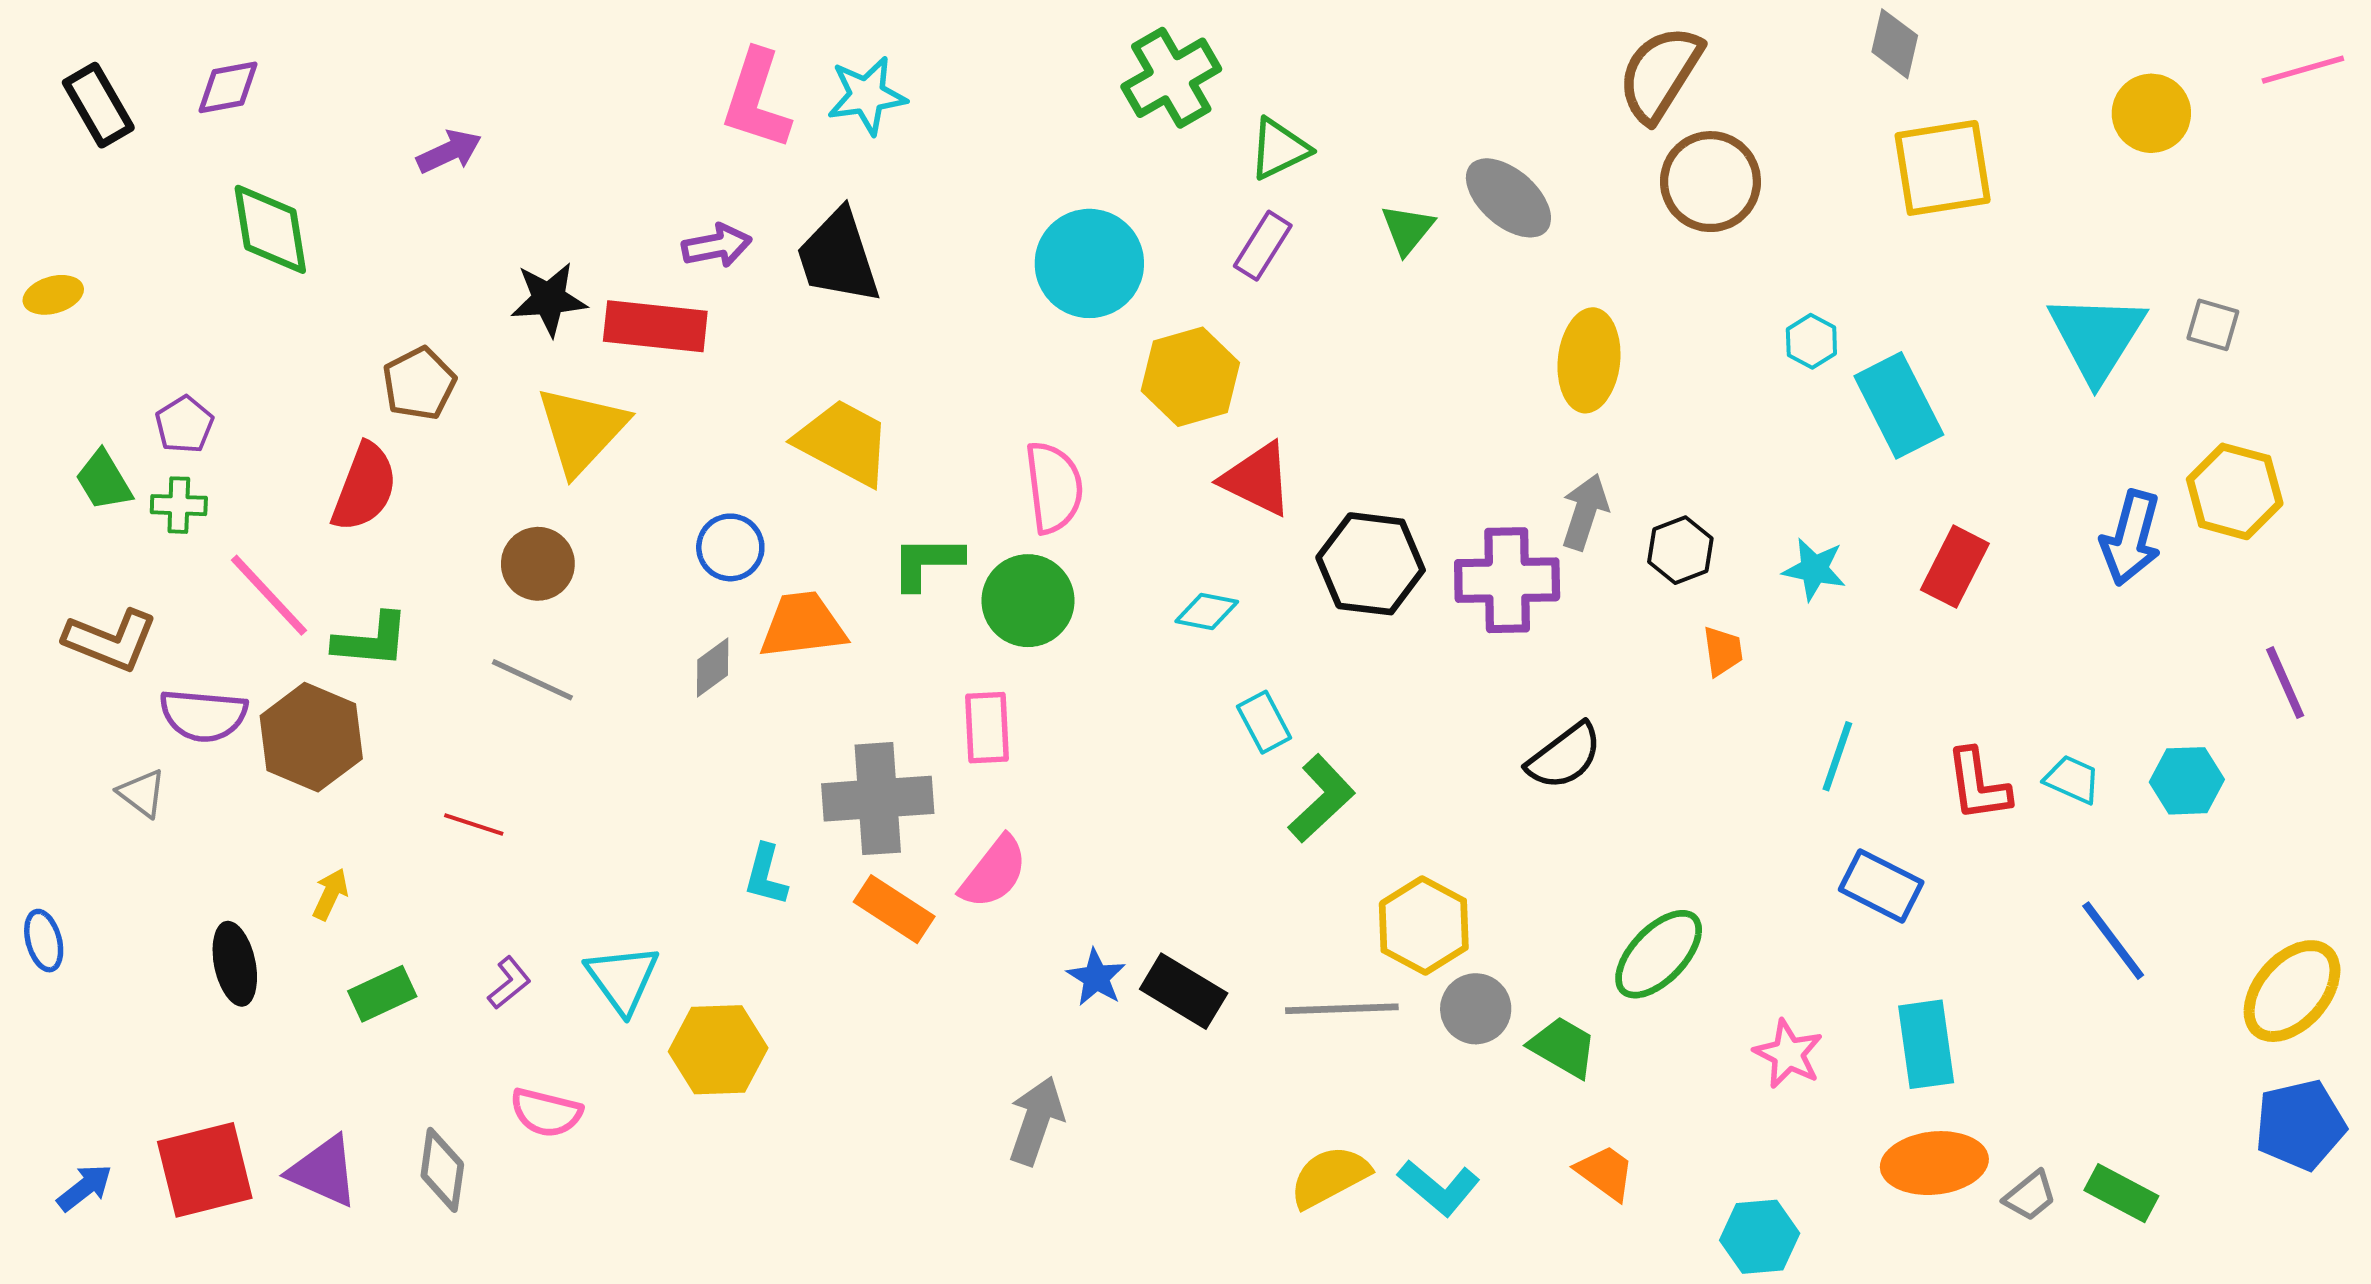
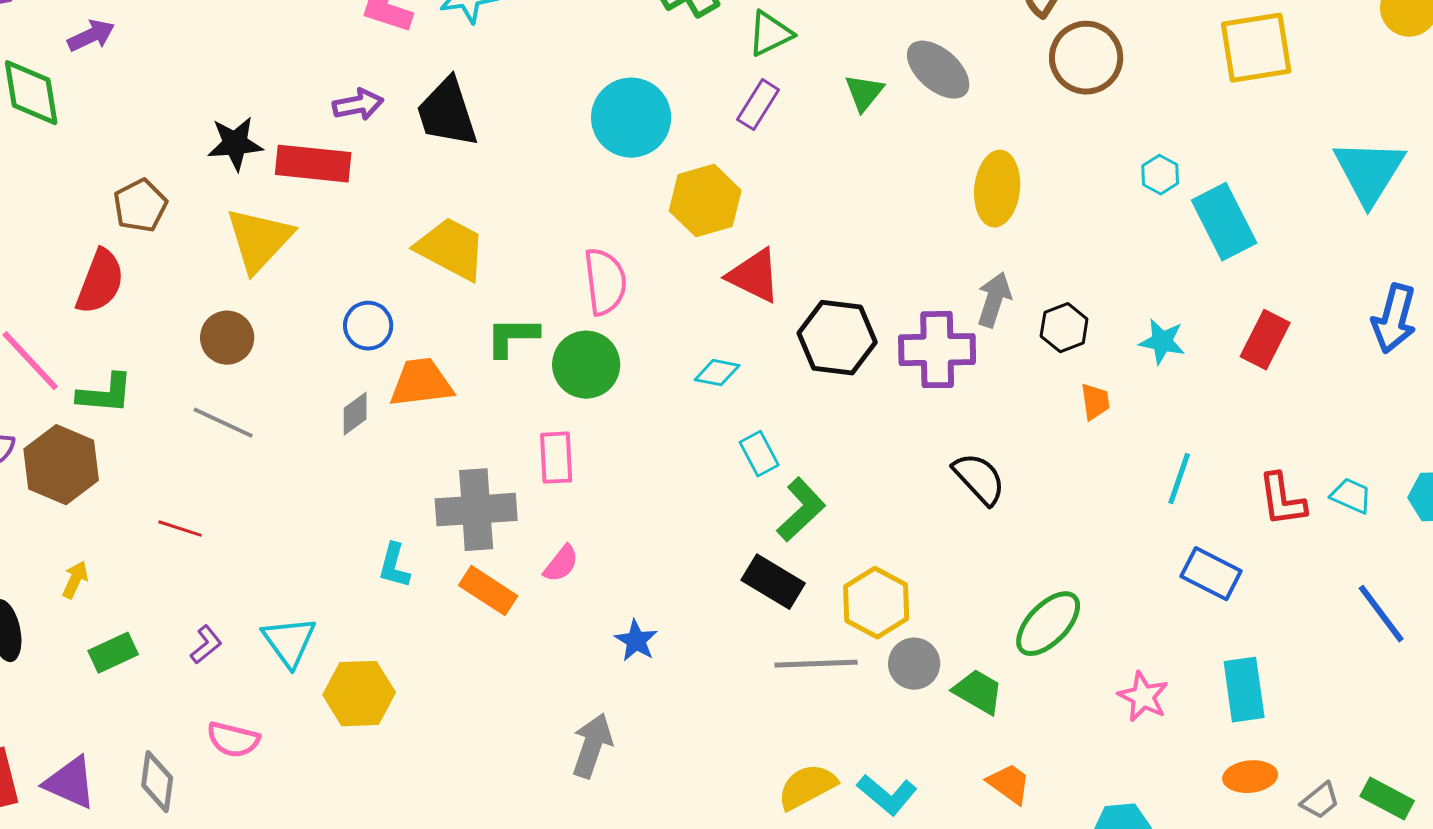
purple arrow: (449, 152) -> (91, 36), moved
black semicircle: (1564, 756) -> (979, 479), turned -96
pink semicircle: (994, 872) -> (561, 564), size x0.7
black rectangle: (1184, 991) -> (773, 582), moved
orange ellipse: (1934, 1163) -> (1250, 777), size x0.7

